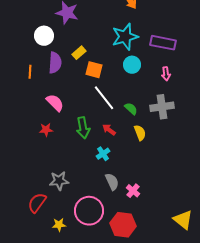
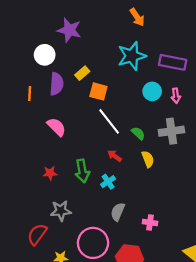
cyan circle: (132, 65) -> (152, 91), moved
green arrow: (83, 128) -> (82, 171), moved
red star: (46, 130) -> (50, 173), moved
gray semicircle: (112, 182) -> (118, 212), turned -132
pink cross: (133, 191) -> (150, 223), moved, turned -32

